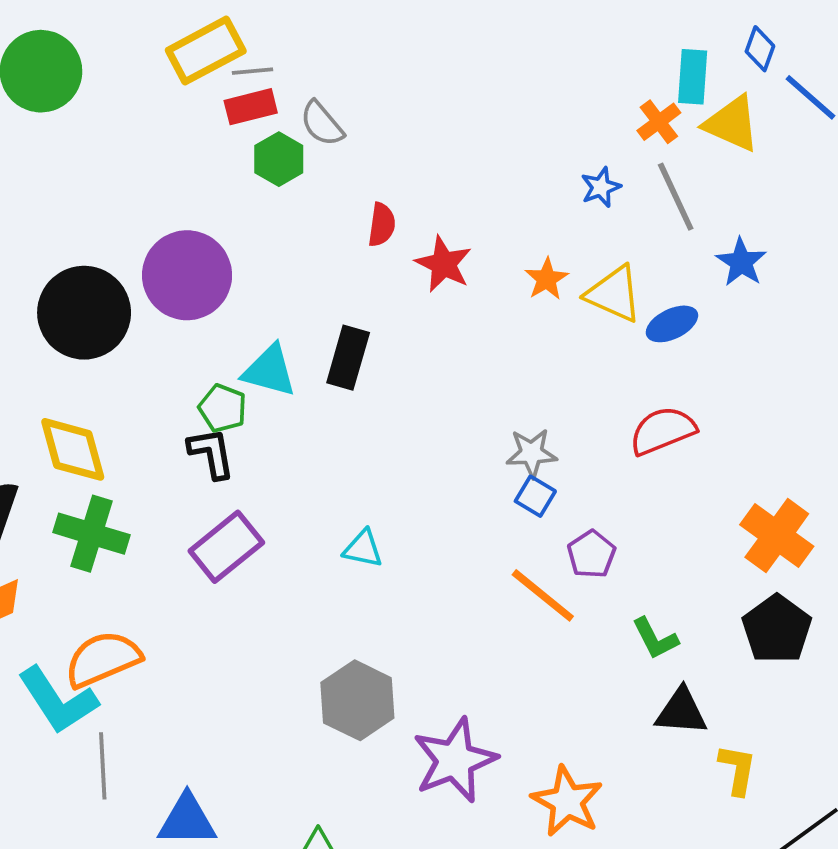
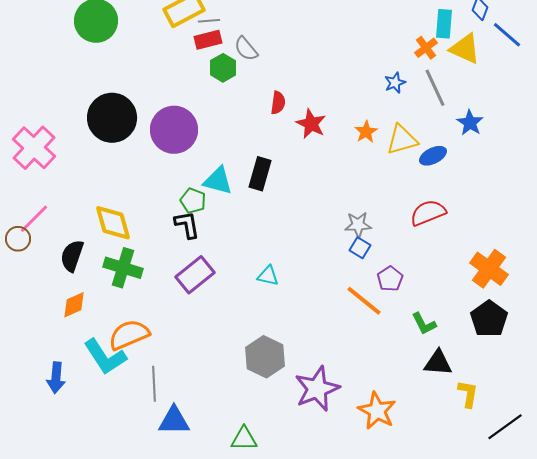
yellow triangle: (614, 294) -> (402, 140), turned -40
black circle: (84, 313) -> (112, 118), moved
gray line: (103, 766) -> (154, 384), moved

